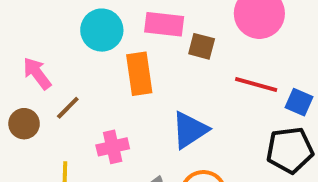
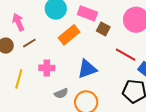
orange rectangle: (139, 74) -> (69, 35), turned 45

